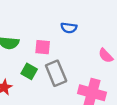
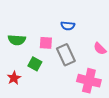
gray rectangle: (56, 73) -> (66, 55), moved

